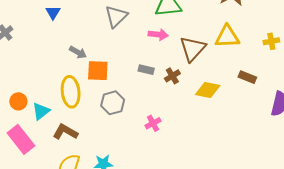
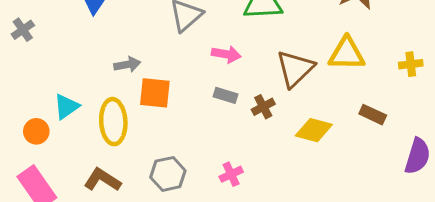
pink arrow: (158, 35) -> (226, 54), moved
gray arrow: (78, 52) -> (127, 64), turned -42
gray hexagon: (113, 103) -> (168, 174), moved
cyan triangle: (41, 111) -> (66, 107), moved

